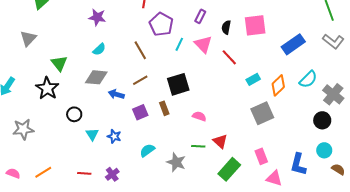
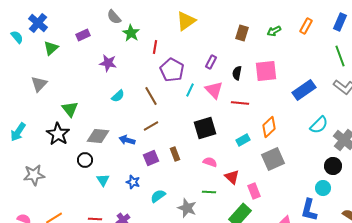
cyan semicircle: (99, 49) -> (118, 96), moved
red line: (229, 57) -> (240, 103), turned -42
gray diamond: (96, 77) -> (98, 136), moved
cyan rectangle: (253, 79) -> (243, 140), moved
black square: (178, 84) -> (205, 128), moved
orange diamond: (278, 85) -> (269, 127), moved
blue star: (114, 136) -> (133, 182), moved
red triangle: (220, 141) -> (232, 177), moved
cyan circle: (324, 150) -> (323, 188), moved
pink rectangle: (261, 156) -> (254, 191), moved

